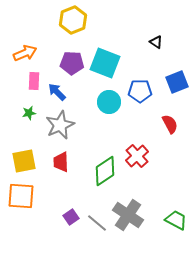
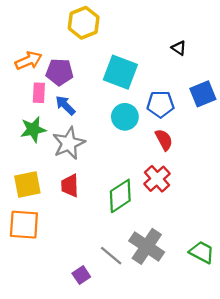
purple pentagon: (72, 63) -> (60, 72), moved
green star: (29, 113) -> (33, 129), size x1.6
red semicircle: (170, 124) -> (164, 140), moved
purple square: (71, 217) -> (81, 275), moved

